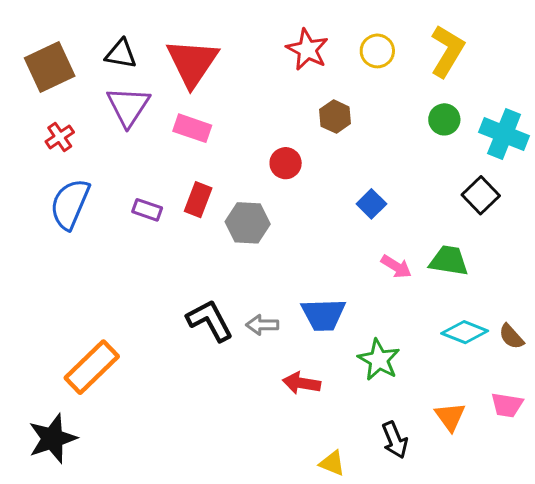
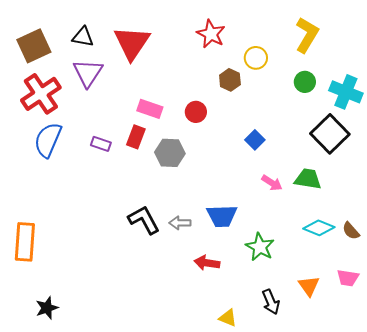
yellow circle: (377, 51) -> (256, 58), moved
pink rectangle: (192, 128) -> (150, 109), moved
red cross: (60, 137) -> (41, 94), size x2.0
black square: (481, 195) -> (330, 134), size x1.5
orange rectangle: (92, 367) -> (25, 242), moved, turned -42
black star: (52, 438) -> (47, 308), moved, size x0.7

